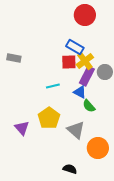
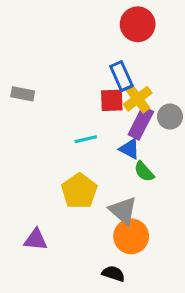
blue rectangle: (75, 47) -> (121, 76), turned 36
purple triangle: (22, 128) -> (36, 240), moved, turned -42
orange circle: (98, 148) -> (131, 236), moved

